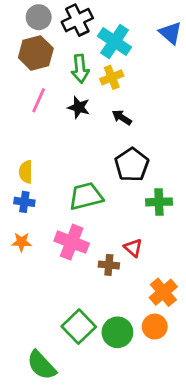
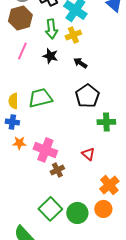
green trapezoid: (86, 196) -> (40, 98), moved
orange star: (21, 242) -> (19, 143), moved
brown cross: (109, 265) -> (57, 170), moved, turned -32

